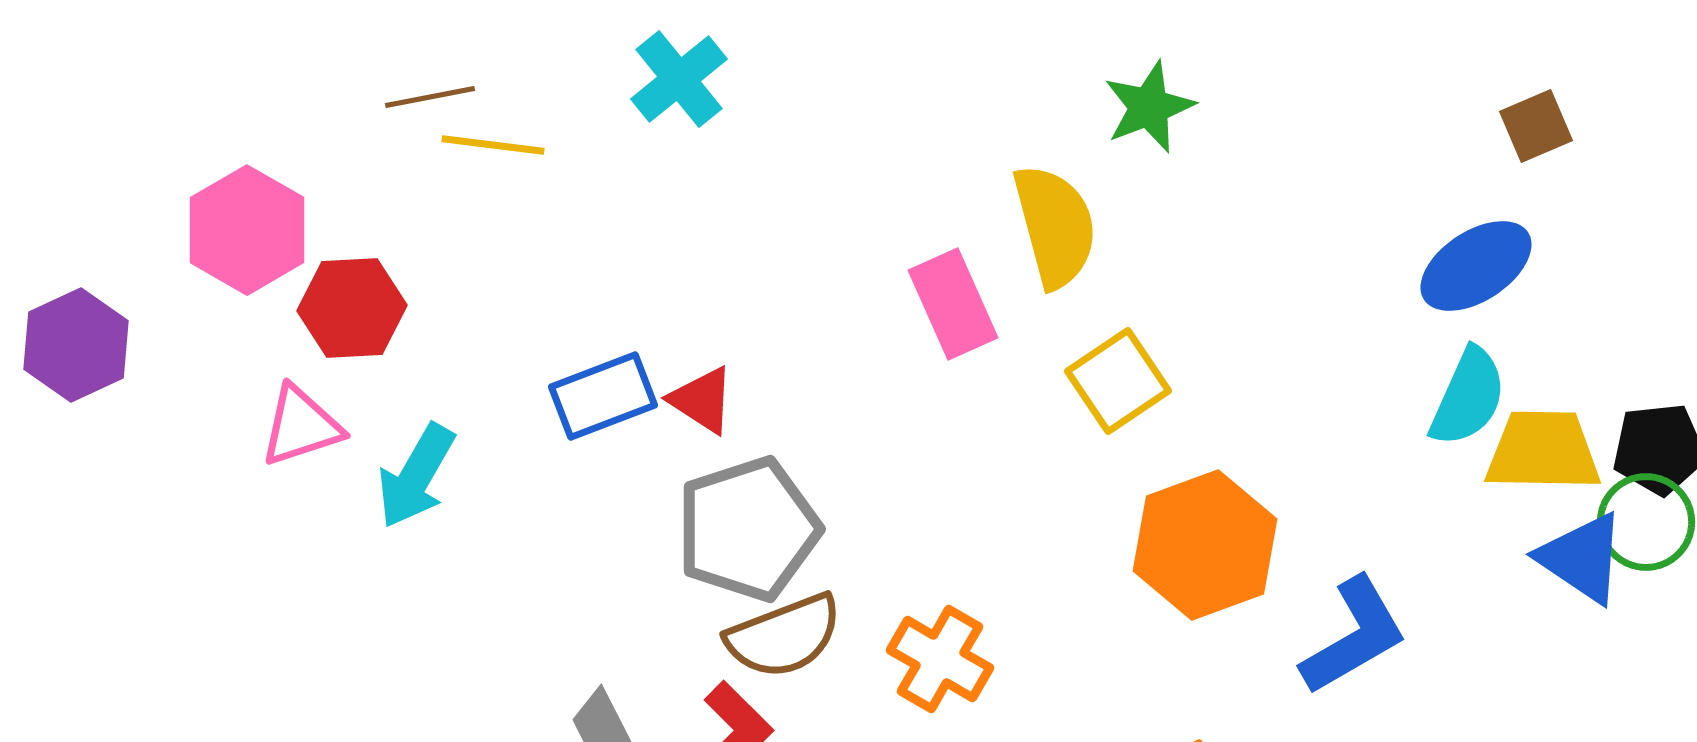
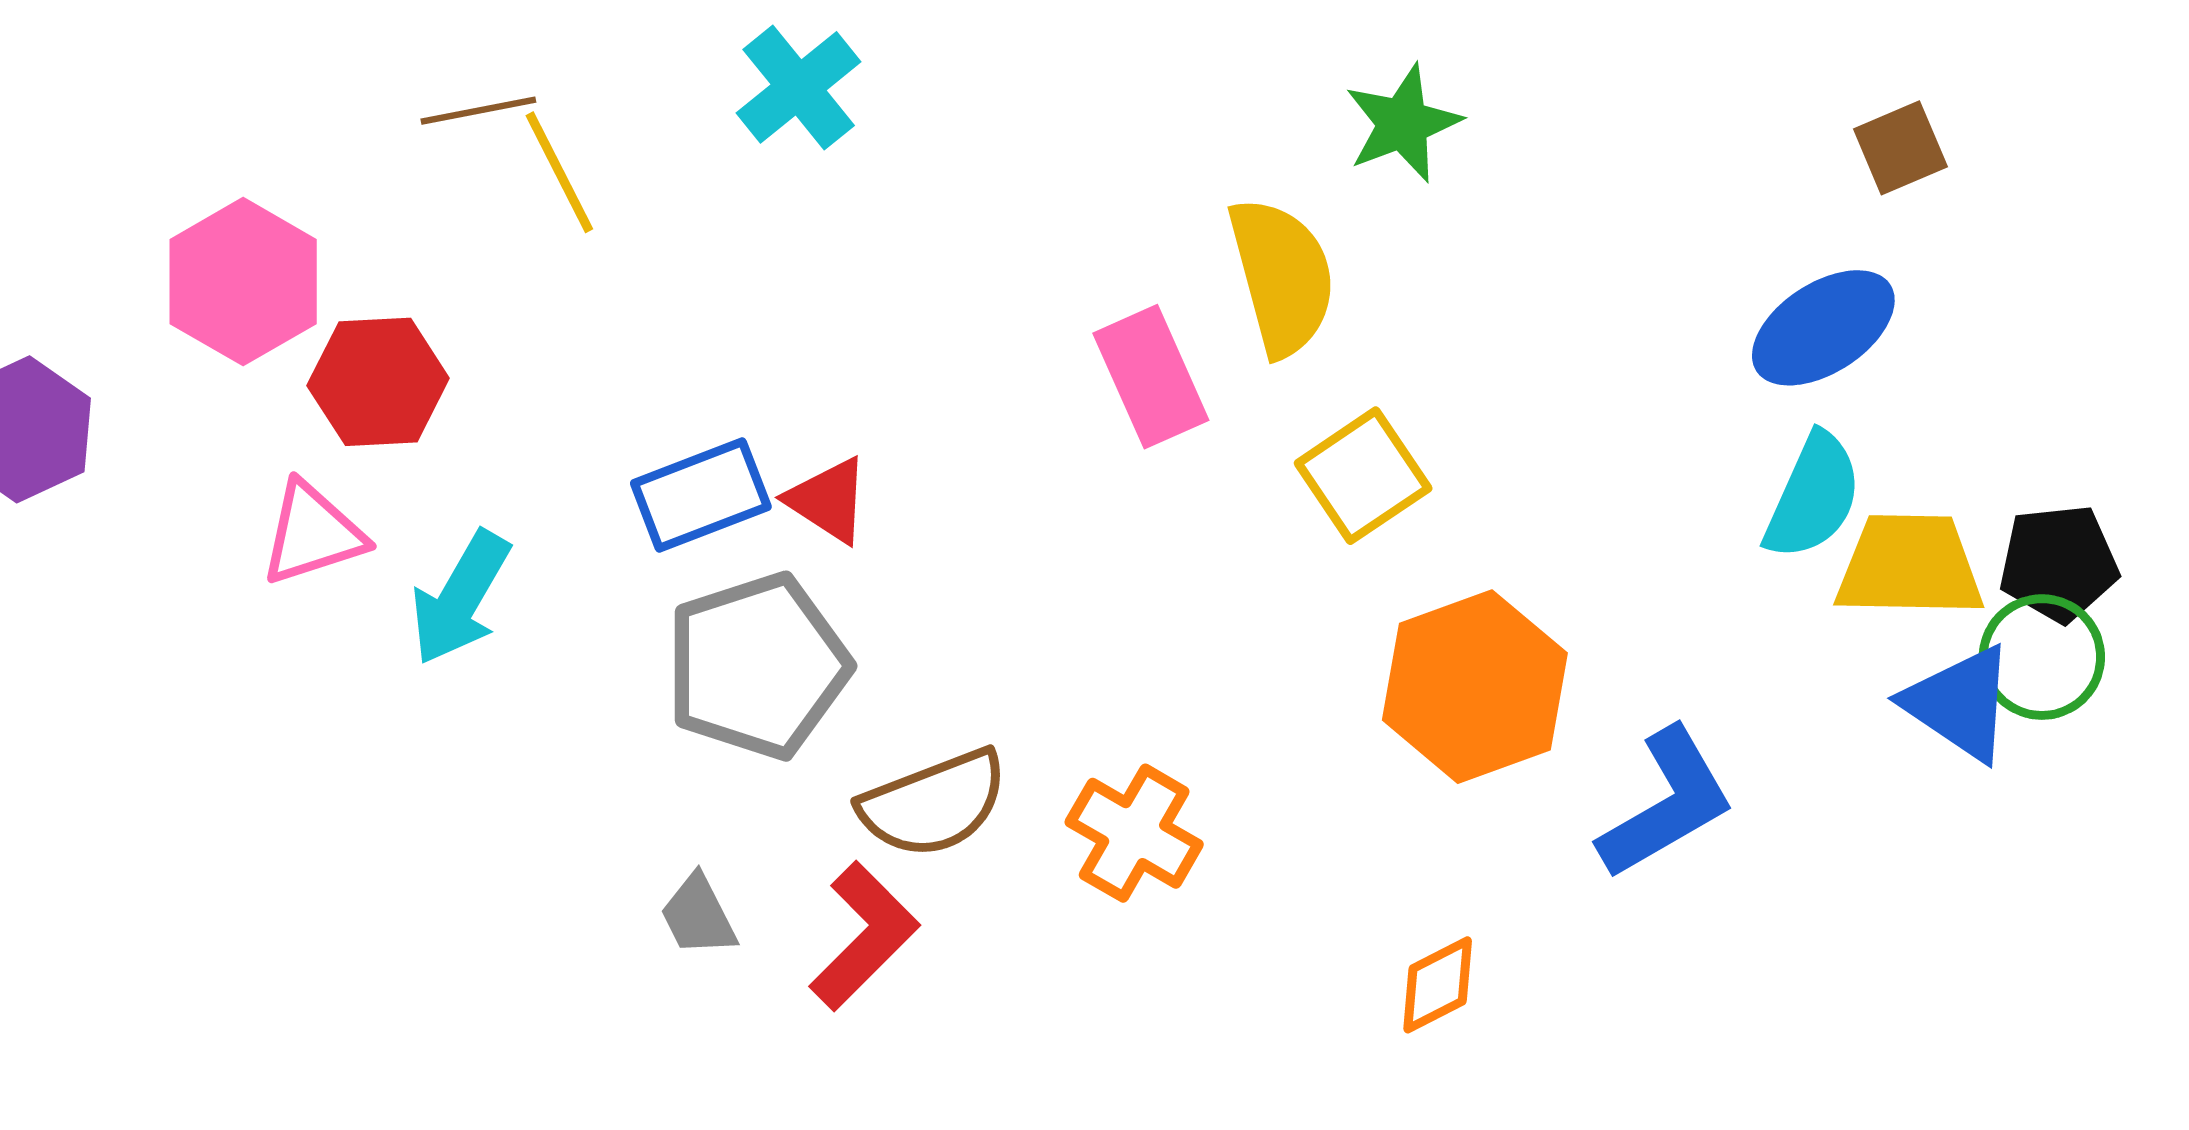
yellow line: (493, 145) -> (559, 172), turned 56
gray pentagon: (748, 529) -> (757, 666), moved

